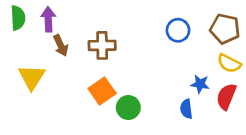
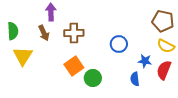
green semicircle: (18, 18) -> (13, 31), moved
purple arrow: (48, 19) -> (51, 12), moved
blue circle: (178, 30) -> (119, 44), moved

